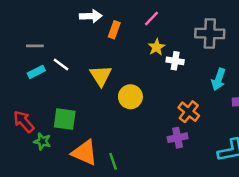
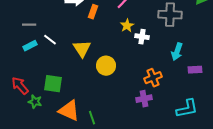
orange cross: (189, 112) -> (153, 78), turned 30

